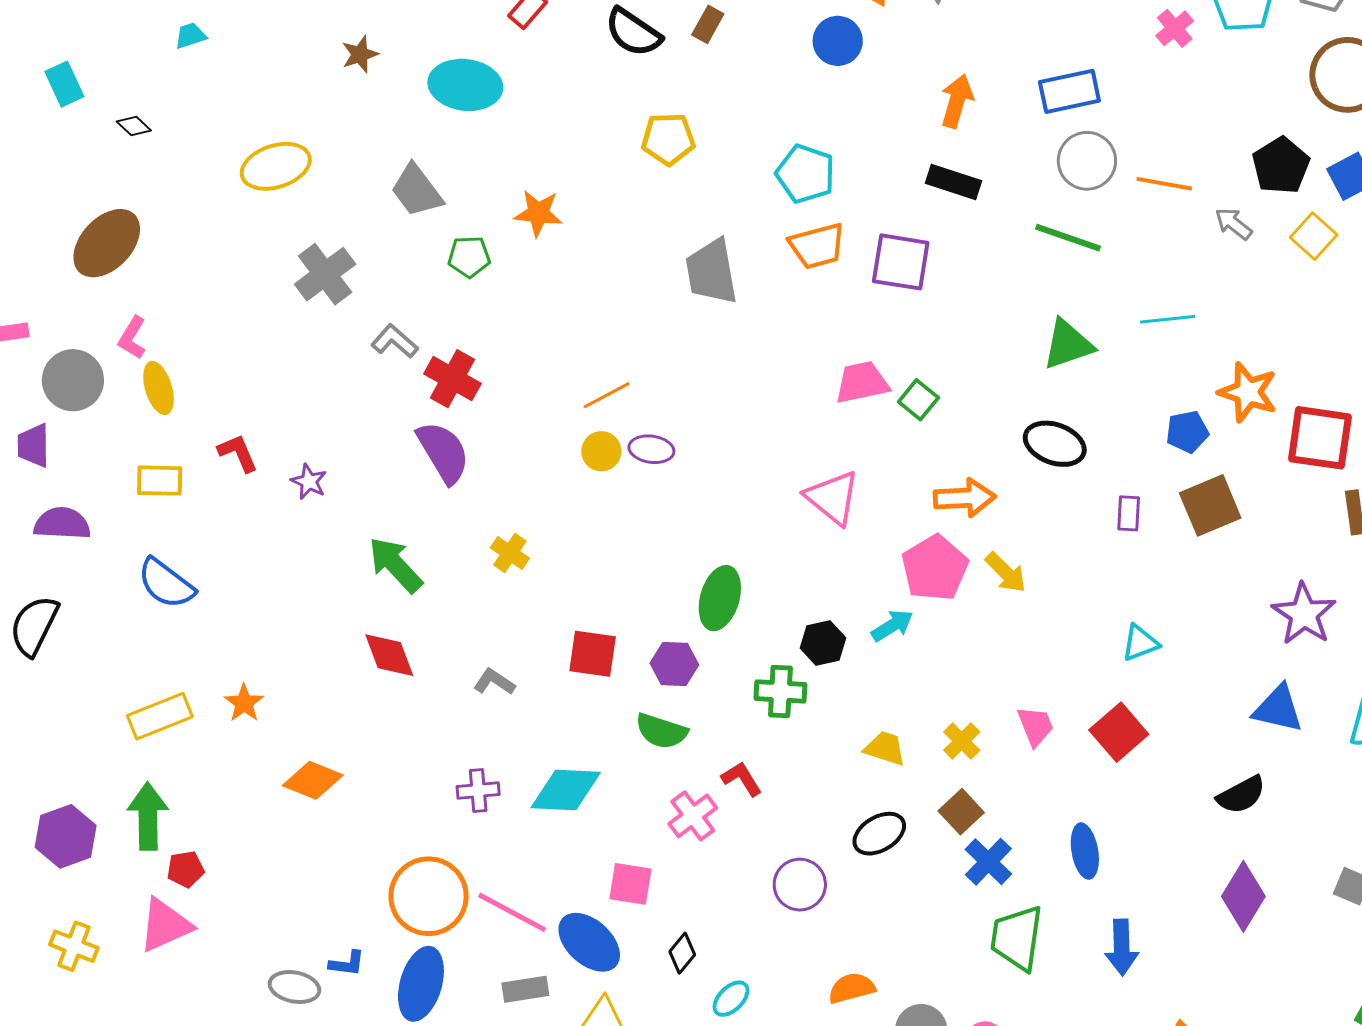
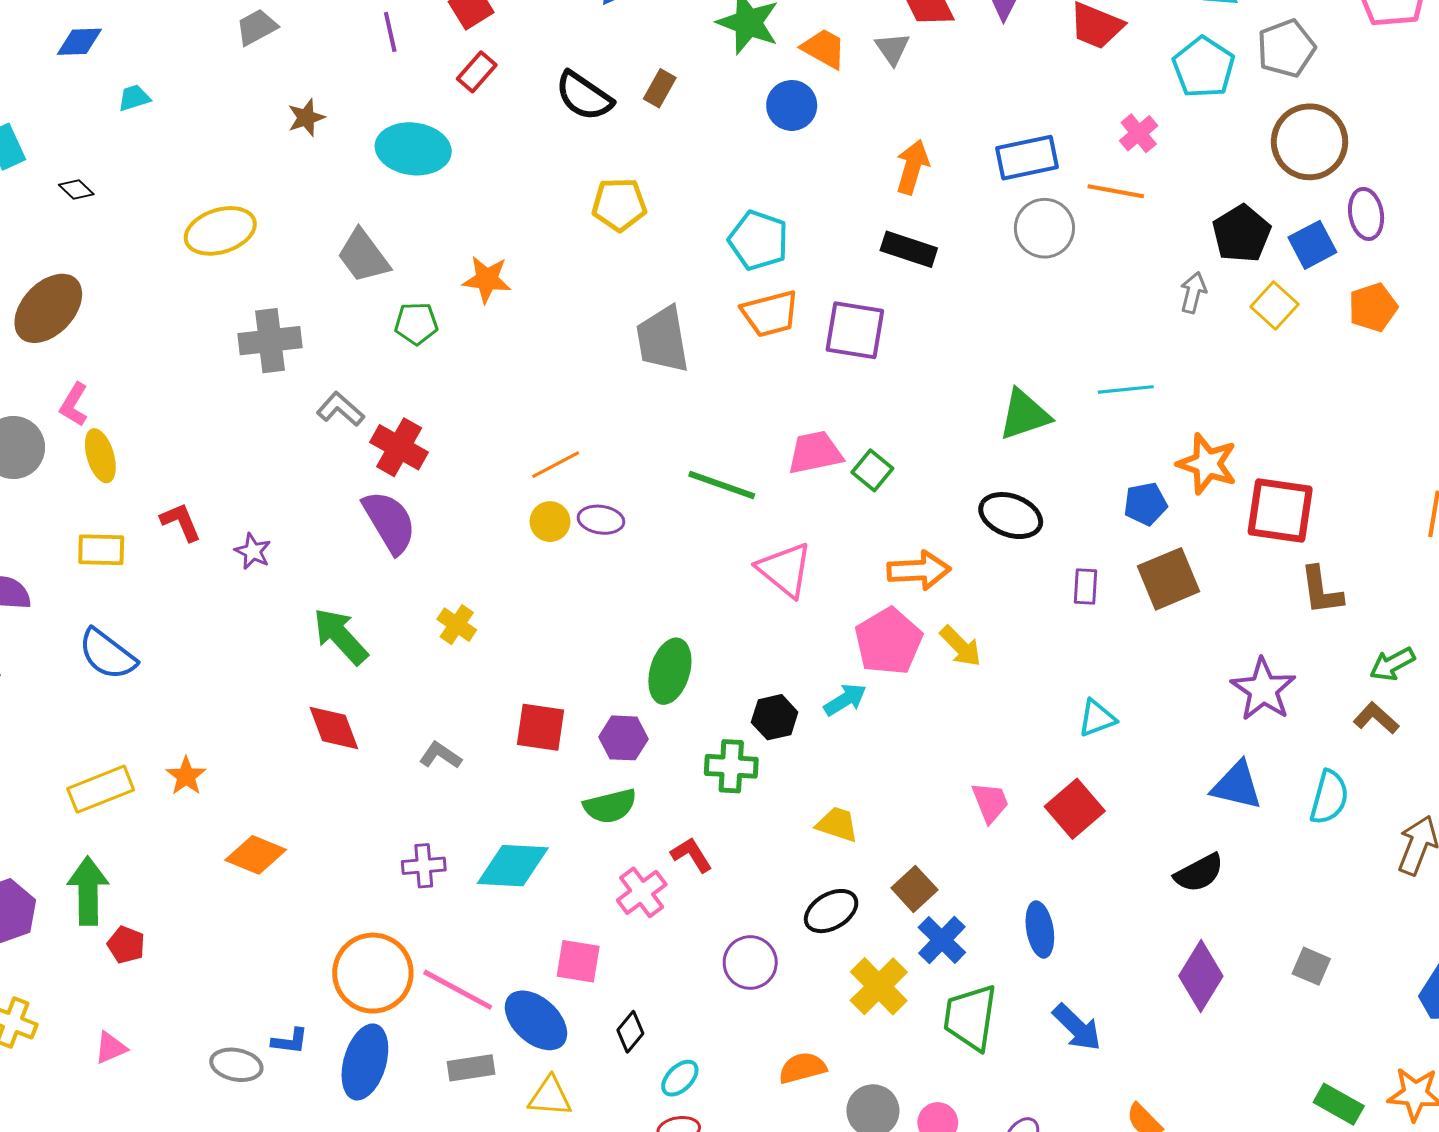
pink cross: (1175, 28) -> (1139, 133), moved
orange line: (1164, 184) -> (1116, 191), moved
gray arrow: (1234, 224) -> (1193, 293), turned 66
green line: (1068, 238) -> (722, 485), moved
gray cross: (325, 274) -> (270, 341), turned 30
green semicircle: (661, 731) -> (610, 806), turned -32
yellow cross: (962, 741) -> (879, 986), moved, size x1.5
red pentagon: (186, 869) -> (126, 945), turned 30
pink triangle: (165, 925) -> (111, 1048), moved, size x0.6
blue arrow: (1122, 947) -> (1077, 1027), turned -44

